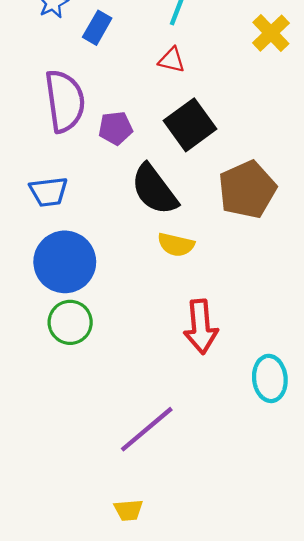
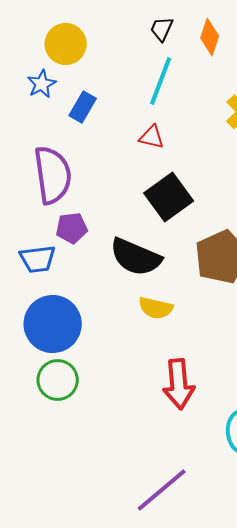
purple pentagon: (115, 128) -> (72, 228), moved
black semicircle: (154, 190) -> (136, 257), turned -30
purple line: (147, 429) -> (162, 490), moved

